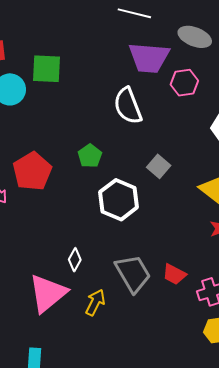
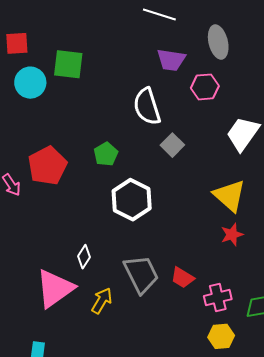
gray ellipse: (195, 37) -> (218, 42), turned 52
purple trapezoid: (149, 58) -> (171, 60), size x0.7
gray square: (159, 166) -> (172, 145), moved

